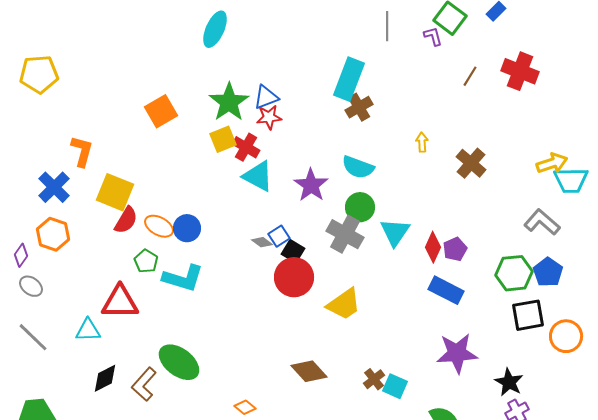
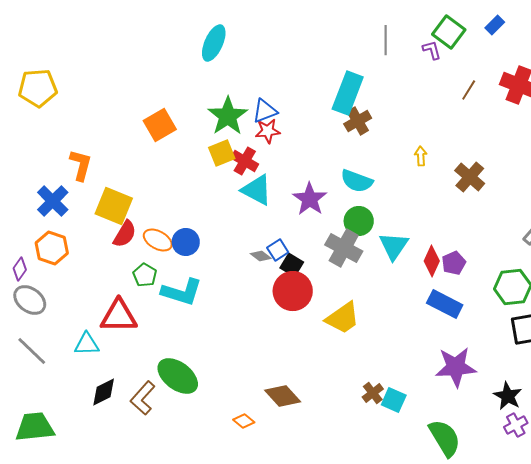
gray ellipse: (31, 286) -> (30, 300), size x1.4
brown diamond: (309, 371) -> (283, 396), moved

